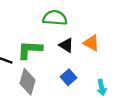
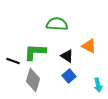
black triangle: (66, 45) -> (67, 56), moved

